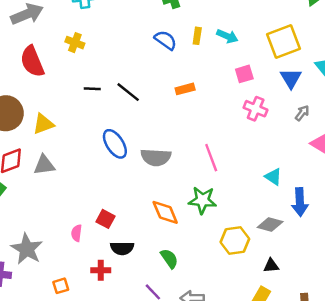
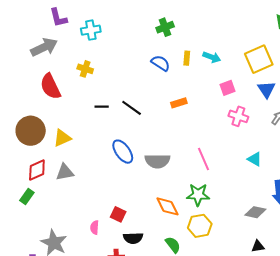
cyan triangle: (273, 177) -> (255, 159), moved
yellow hexagon: (235, 241) -> (200, 226), moved

